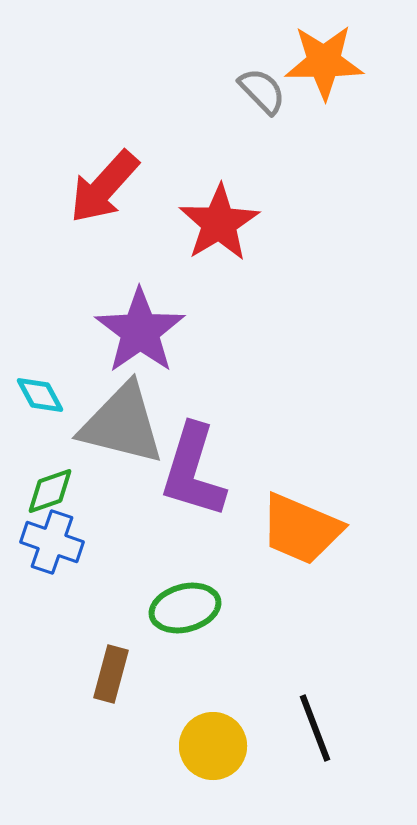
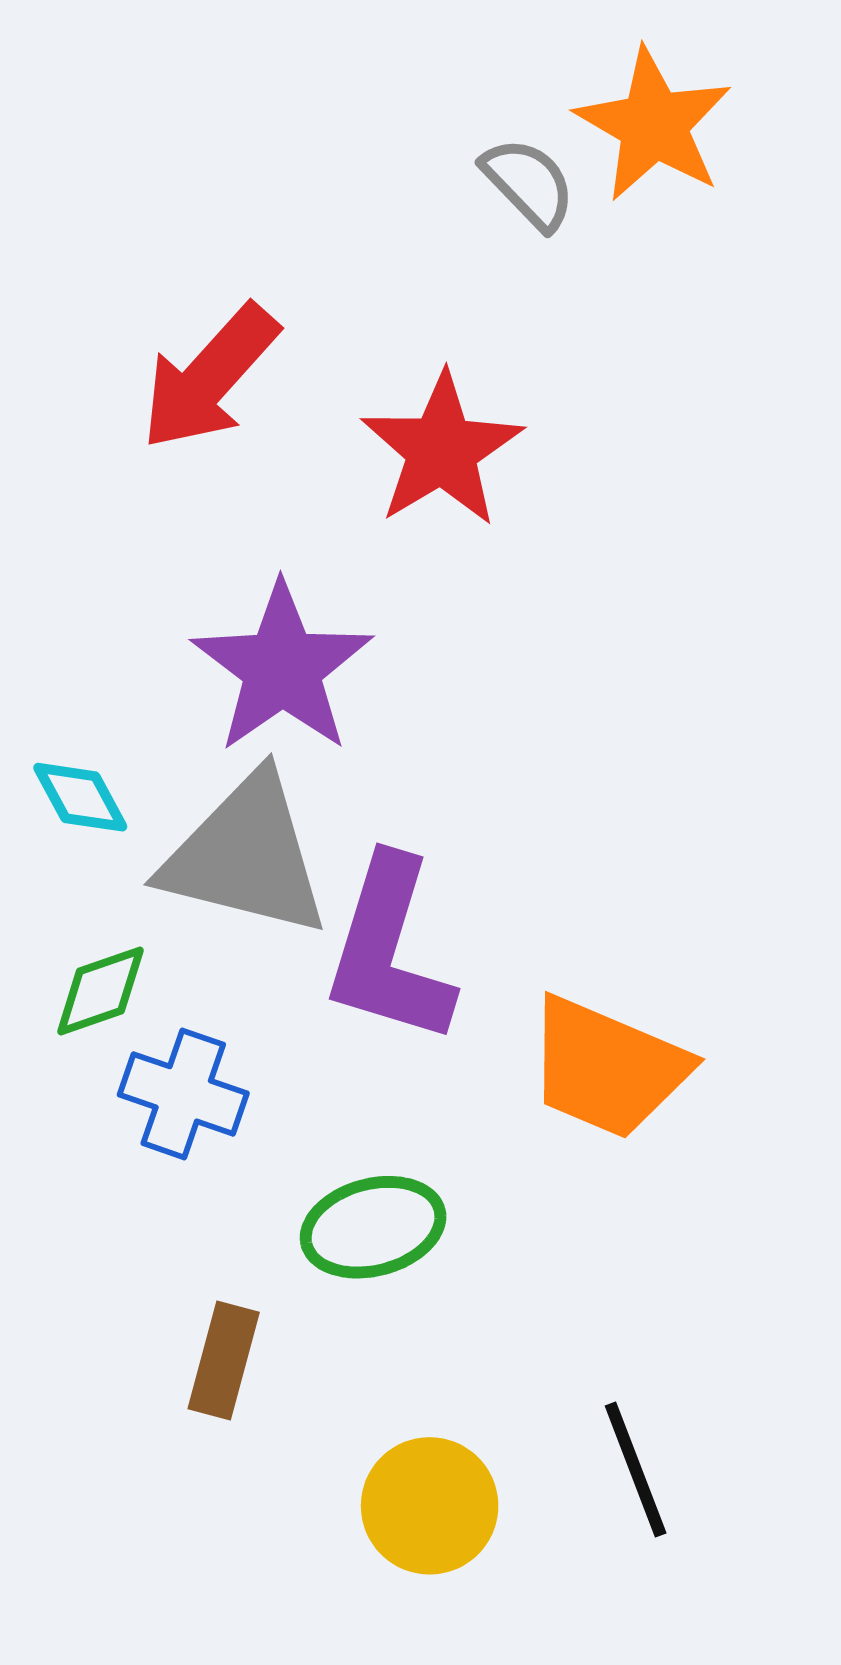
orange star: (324, 62) -> (654, 125), turned 30
blue cross: (52, 542) -> (183, 1094), moved

